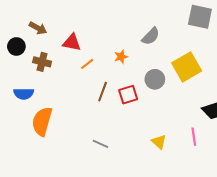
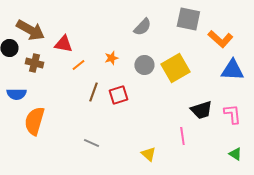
brown arrow: (38, 28) -> (30, 30), size x1.6
gray semicircle: (151, 36) -> (142, 27), moved
gray circle: (155, 79) -> (144, 65), moved
yellow triangle: (159, 142) -> (148, 154), moved

